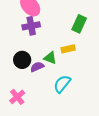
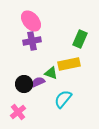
yellow rectangle: (68, 49) -> (69, 64), size x1.5
black circle: (22, 60) -> (24, 84), moved

